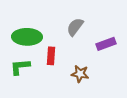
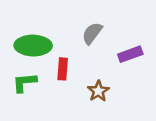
brown star: (80, 74) -> (98, 91), turned 30

